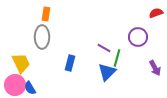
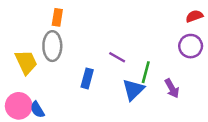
purple circle: (138, 37) -> (191, 46), moved
purple line: (104, 48) -> (117, 57), moved
yellow trapezoid: (21, 63) -> (26, 62), moved
purple arrow: (155, 68) -> (172, 88), moved

